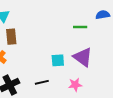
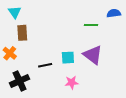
black line: (42, 82) -> (45, 65), moved
pink star: (75, 85) -> (72, 83), moved

